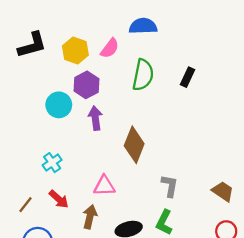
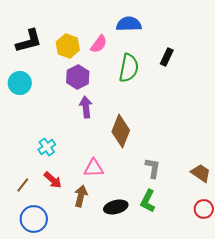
black rectangle: (187, 77) -> (167, 57), moved
cyan circle: (59, 105) -> (20, 83), moved

